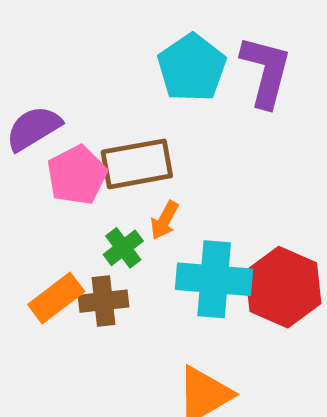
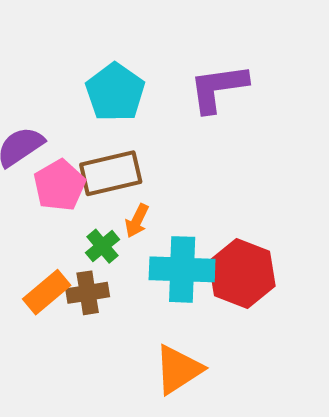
cyan pentagon: (192, 68) -> (115, 92), moved
purple L-shape: (266, 71) -> (218, 88), turned -110

